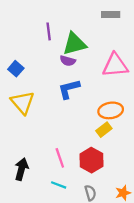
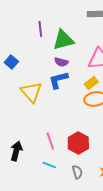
purple semicircle: (68, 61) -> (61, 62), moved
yellow triangle: (23, 103) -> (31, 92), moved
yellow rectangle: (104, 130) -> (91, 83), moved

